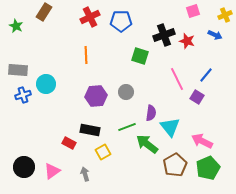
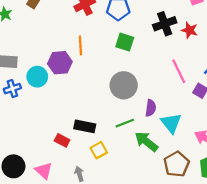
green square: (140, 56) -> (125, 42), moved
gray circle: (126, 92) -> (124, 85), size x1.6
purple hexagon: (96, 96) -> (60, 63), moved
pink triangle: (52, 171) -> (44, 171), turned -42

